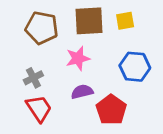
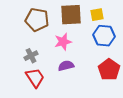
blue hexagon: (135, 67) -> (104, 36), moved
red pentagon: (111, 110) -> (109, 70), moved

